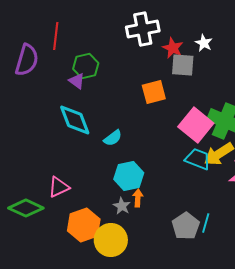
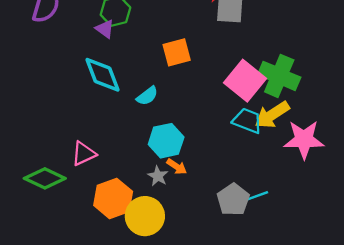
orange square: (154, 92) -> (177, 52), moved
orange arrow: (138, 198) -> (177, 167), turned 120
cyan line: (206, 223) -> (257, 196), turned 54

